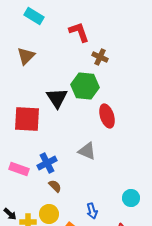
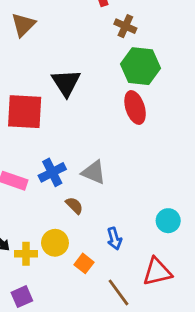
green hexagon: (85, 86) -> (141, 66), moved
gray triangle: (87, 151) -> (94, 172), moved
brown semicircle: (55, 186) -> (74, 205), moved

